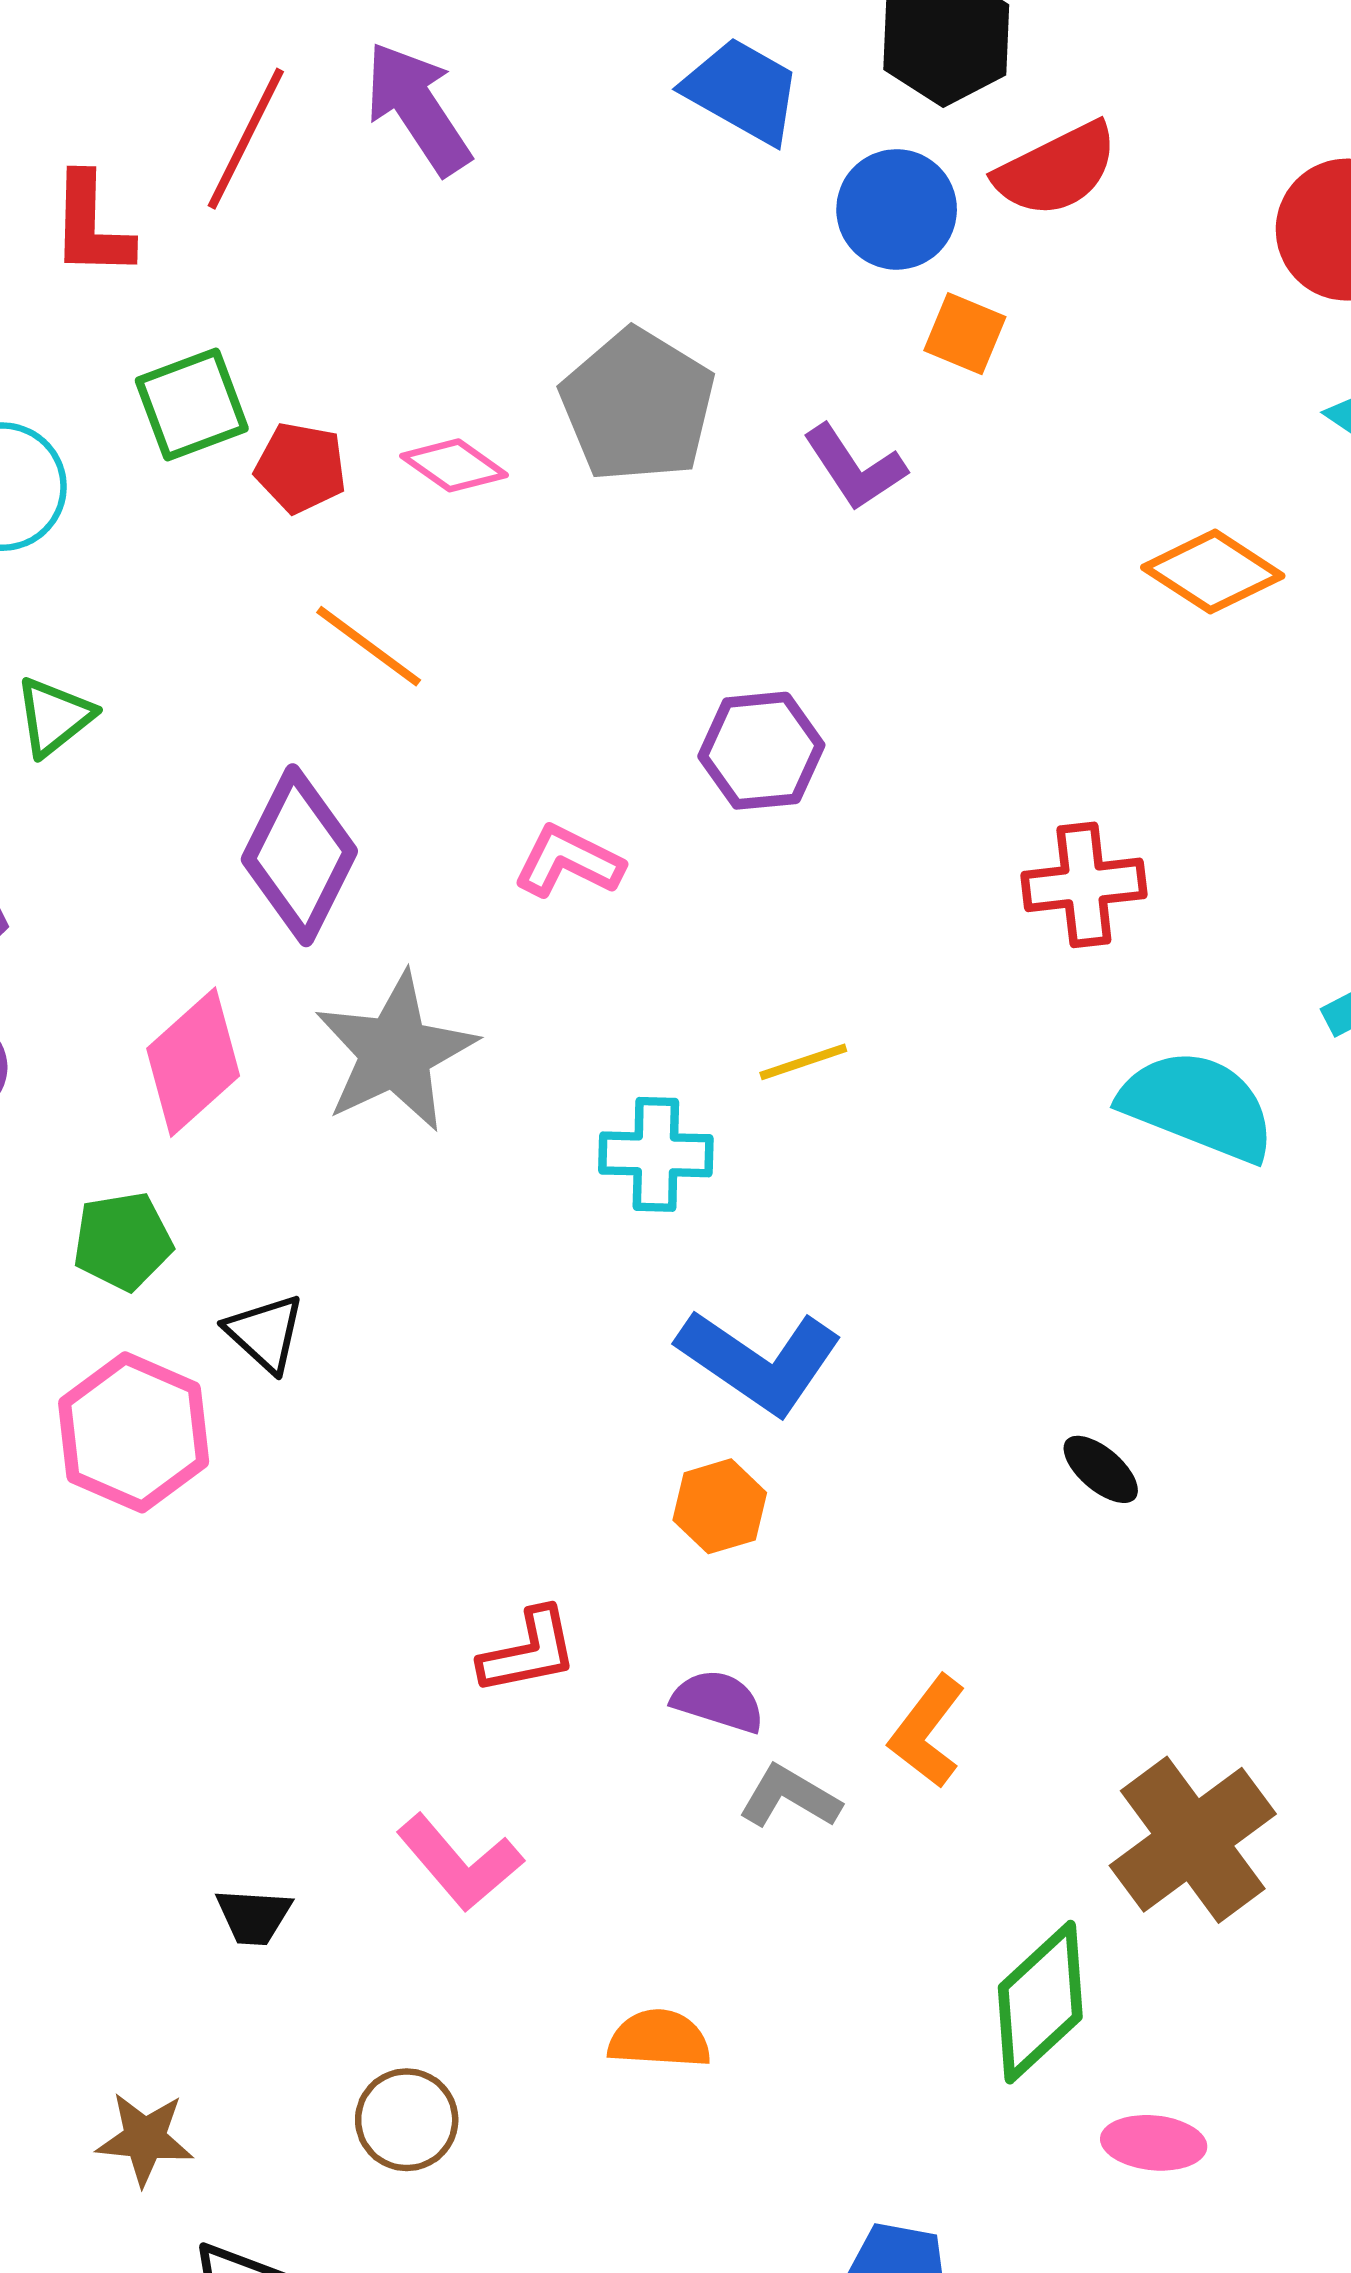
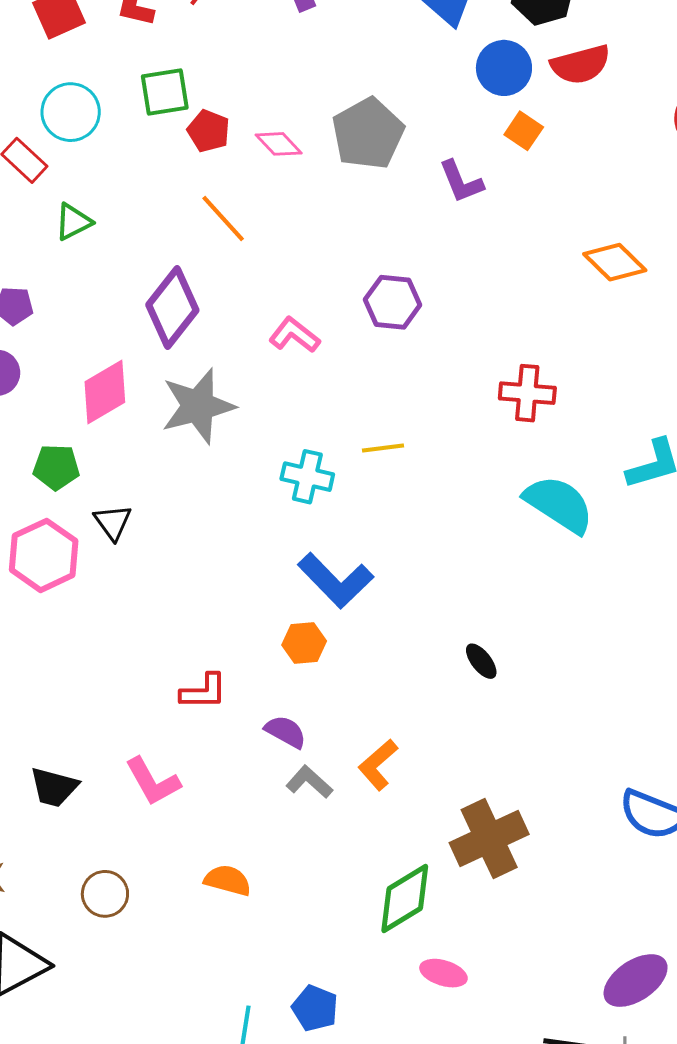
black trapezoid: (254, 1916) -> (54, 787), size x1.4

